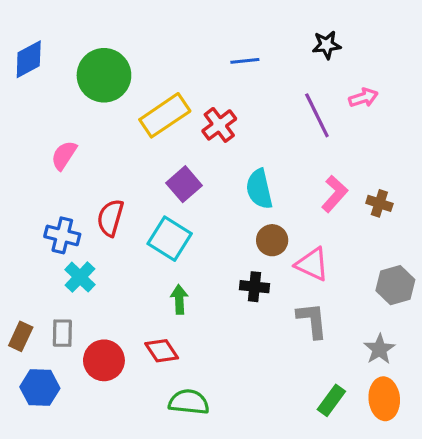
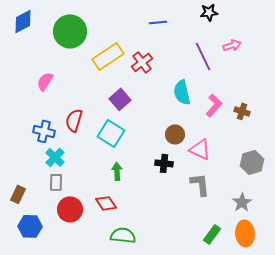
cyan semicircle: (259, 189) -> (182, 92), moved
gray rectangle: (62, 333) -> (56, 182), moved

